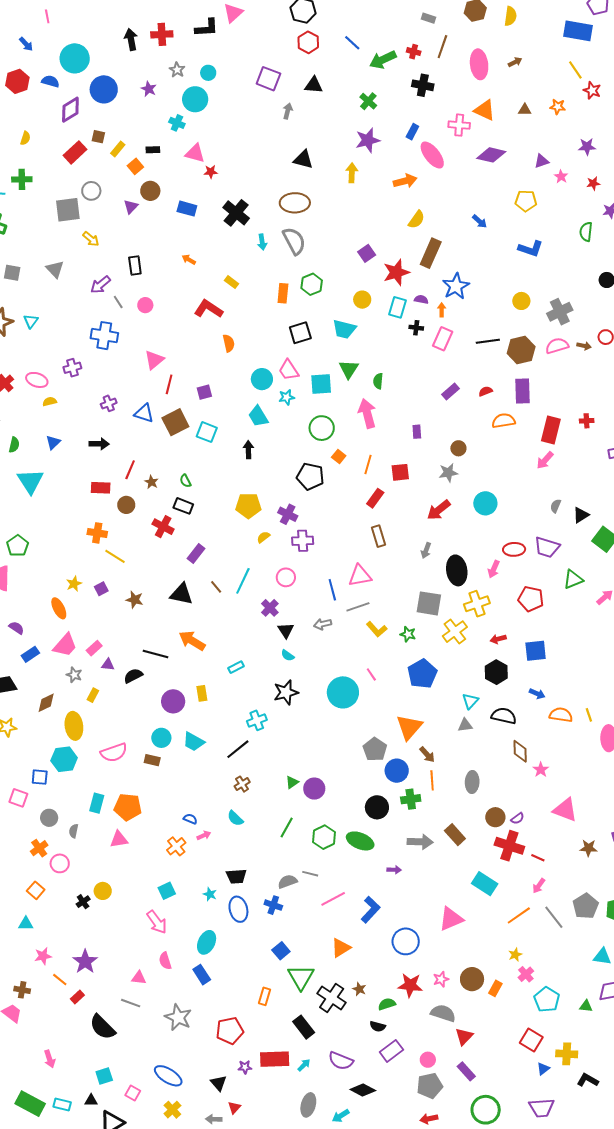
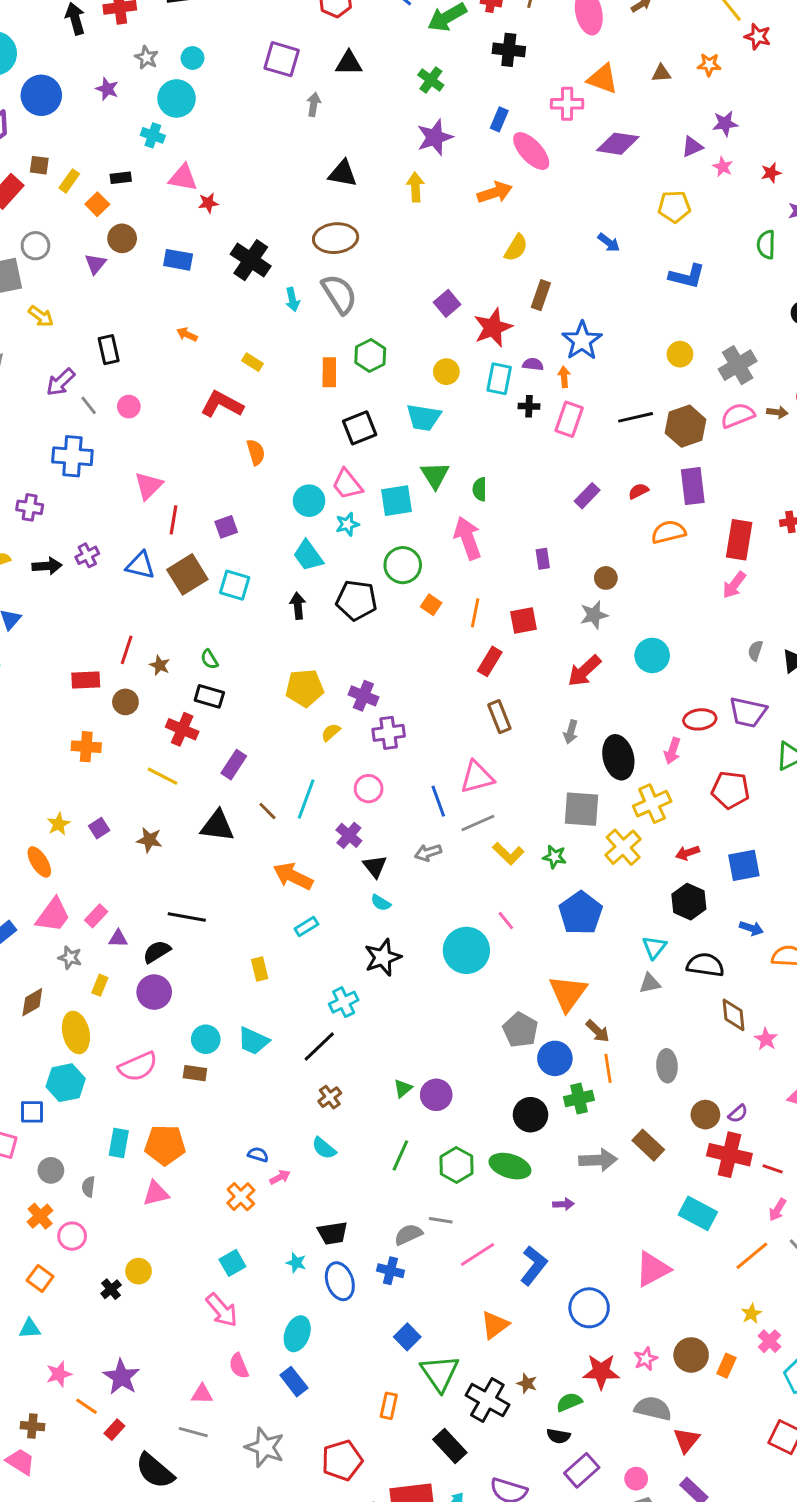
purple star: (587, 147) -> (725, 123), moved
brown rectangle: (431, 253) -> (541, 295), size x0.7
purple cross: (72, 368) -> (30, 507), turned 30
black arrow: (99, 444) -> (47, 566), moved
black pentagon: (310, 476) -> (356, 600), moved
yellow line: (115, 556) -> (162, 776), moved
orange arrow: (192, 641) -> (293, 876), moved
purple circle: (173, 701) -> (154, 992), moved

